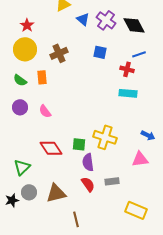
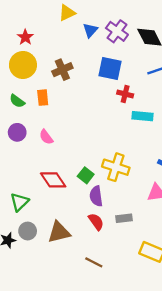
blue triangle: (83, 19) -> (90, 30), turned 32
blue square: (100, 52) -> (110, 68), size x1.5
red cross: (127, 69) -> (125, 94), moved
green square: (79, 144) -> (86, 175), turned 32
brown line: (76, 219) -> (94, 262), moved, turned -49

